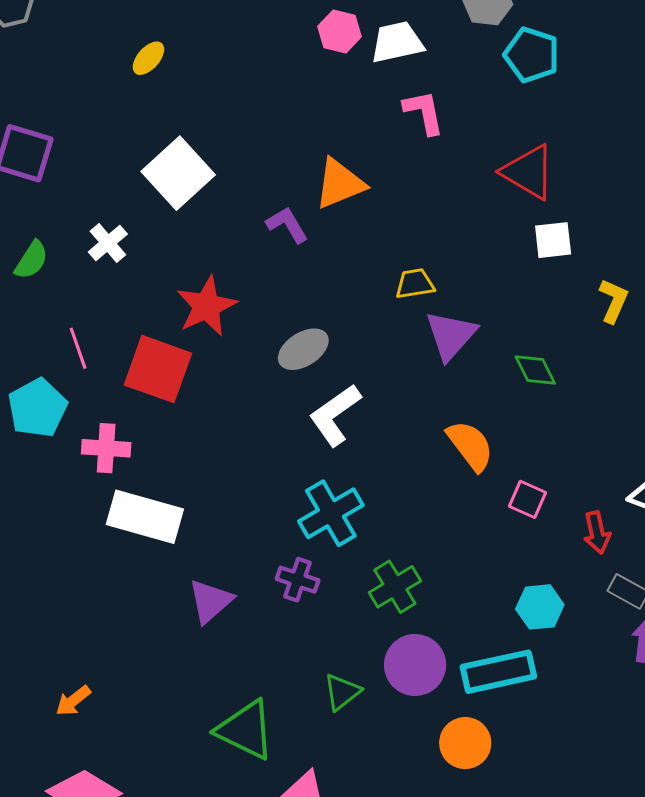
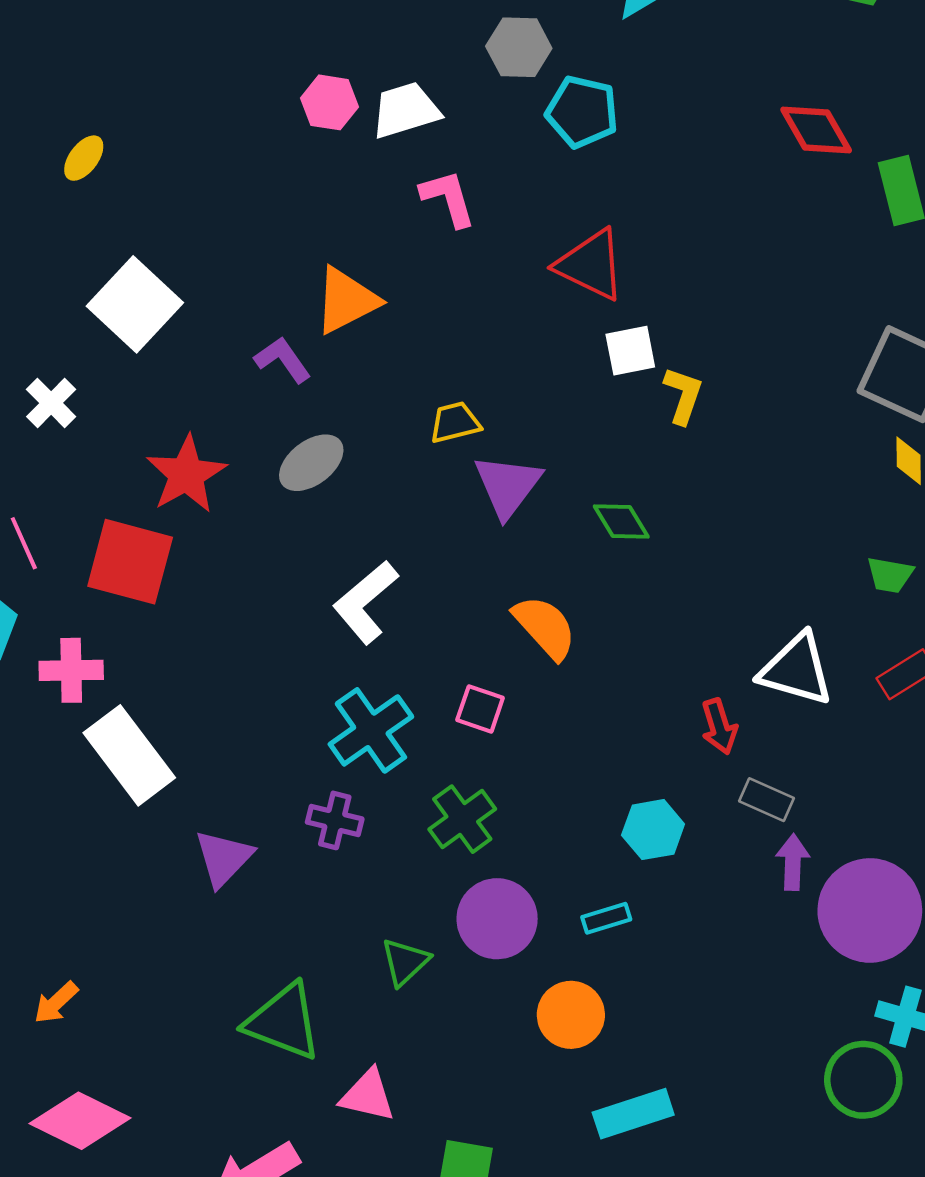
yellow L-shape: (614, 301) -> (683, 395), moved
gray ellipse: (303, 349) -> (311, 463), moved
pink square: (527, 499) -> (480, 709), moved
white rectangle: (145, 517) -> (129, 755), turned 42
cyan rectangle: (498, 672) -> (606, 918), size x0.5

